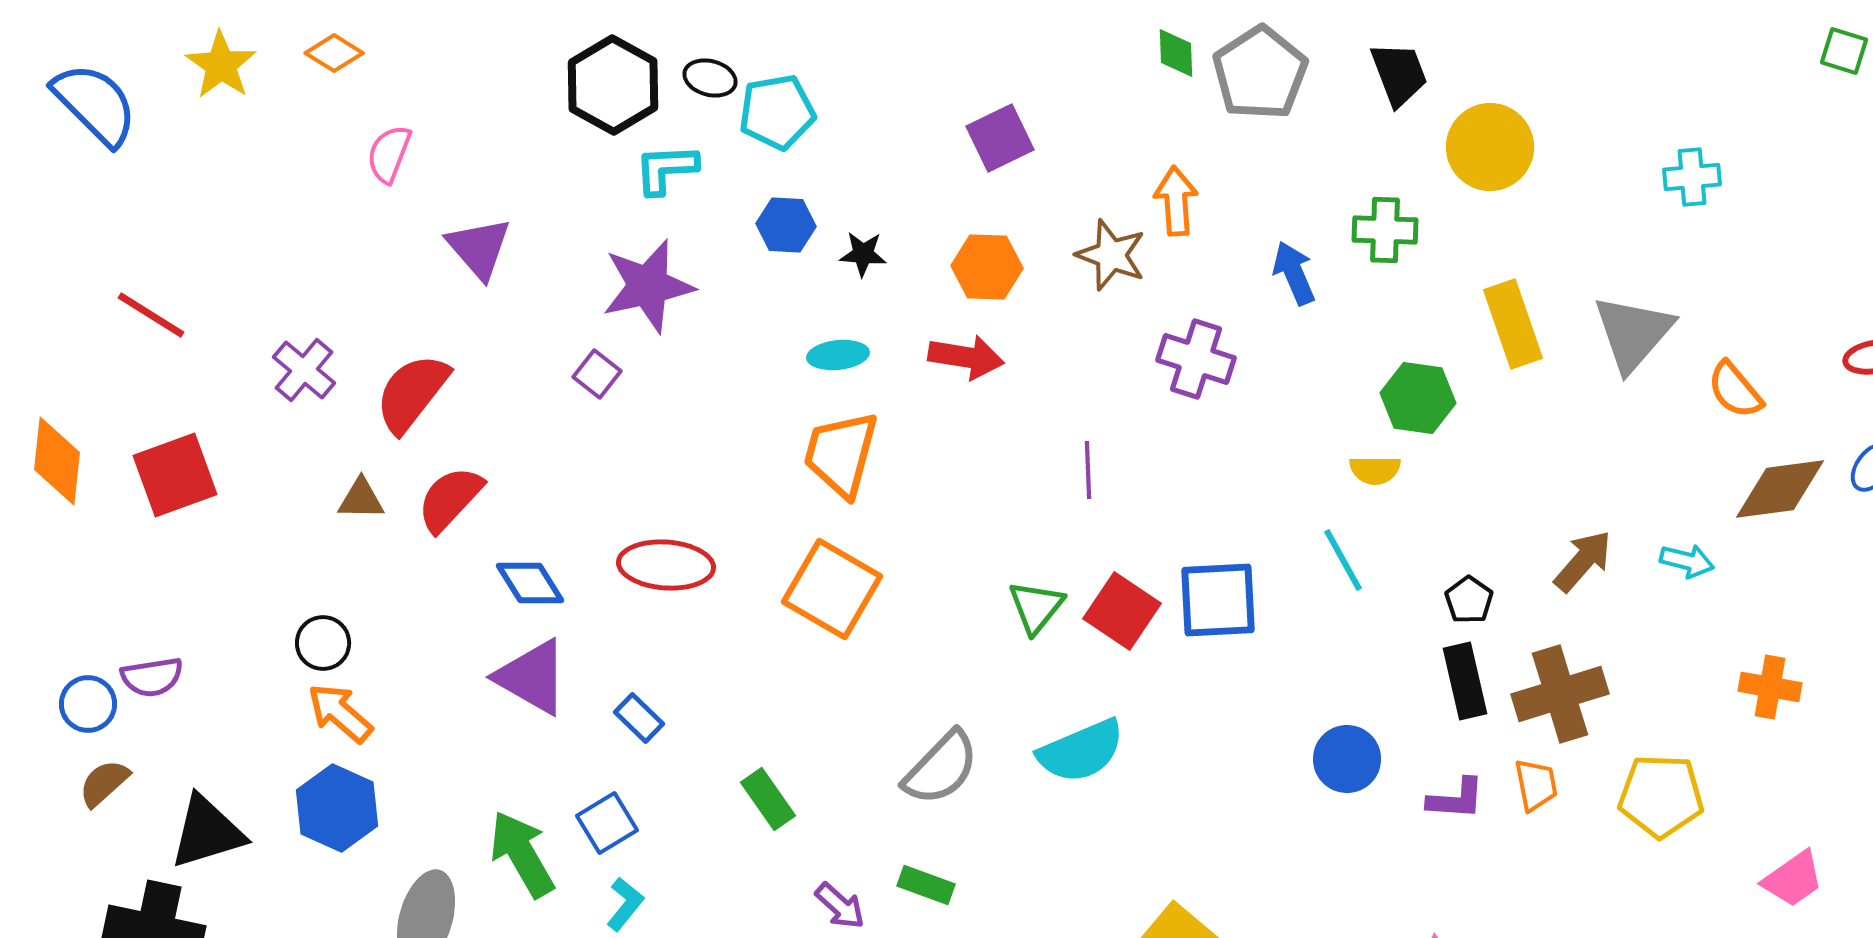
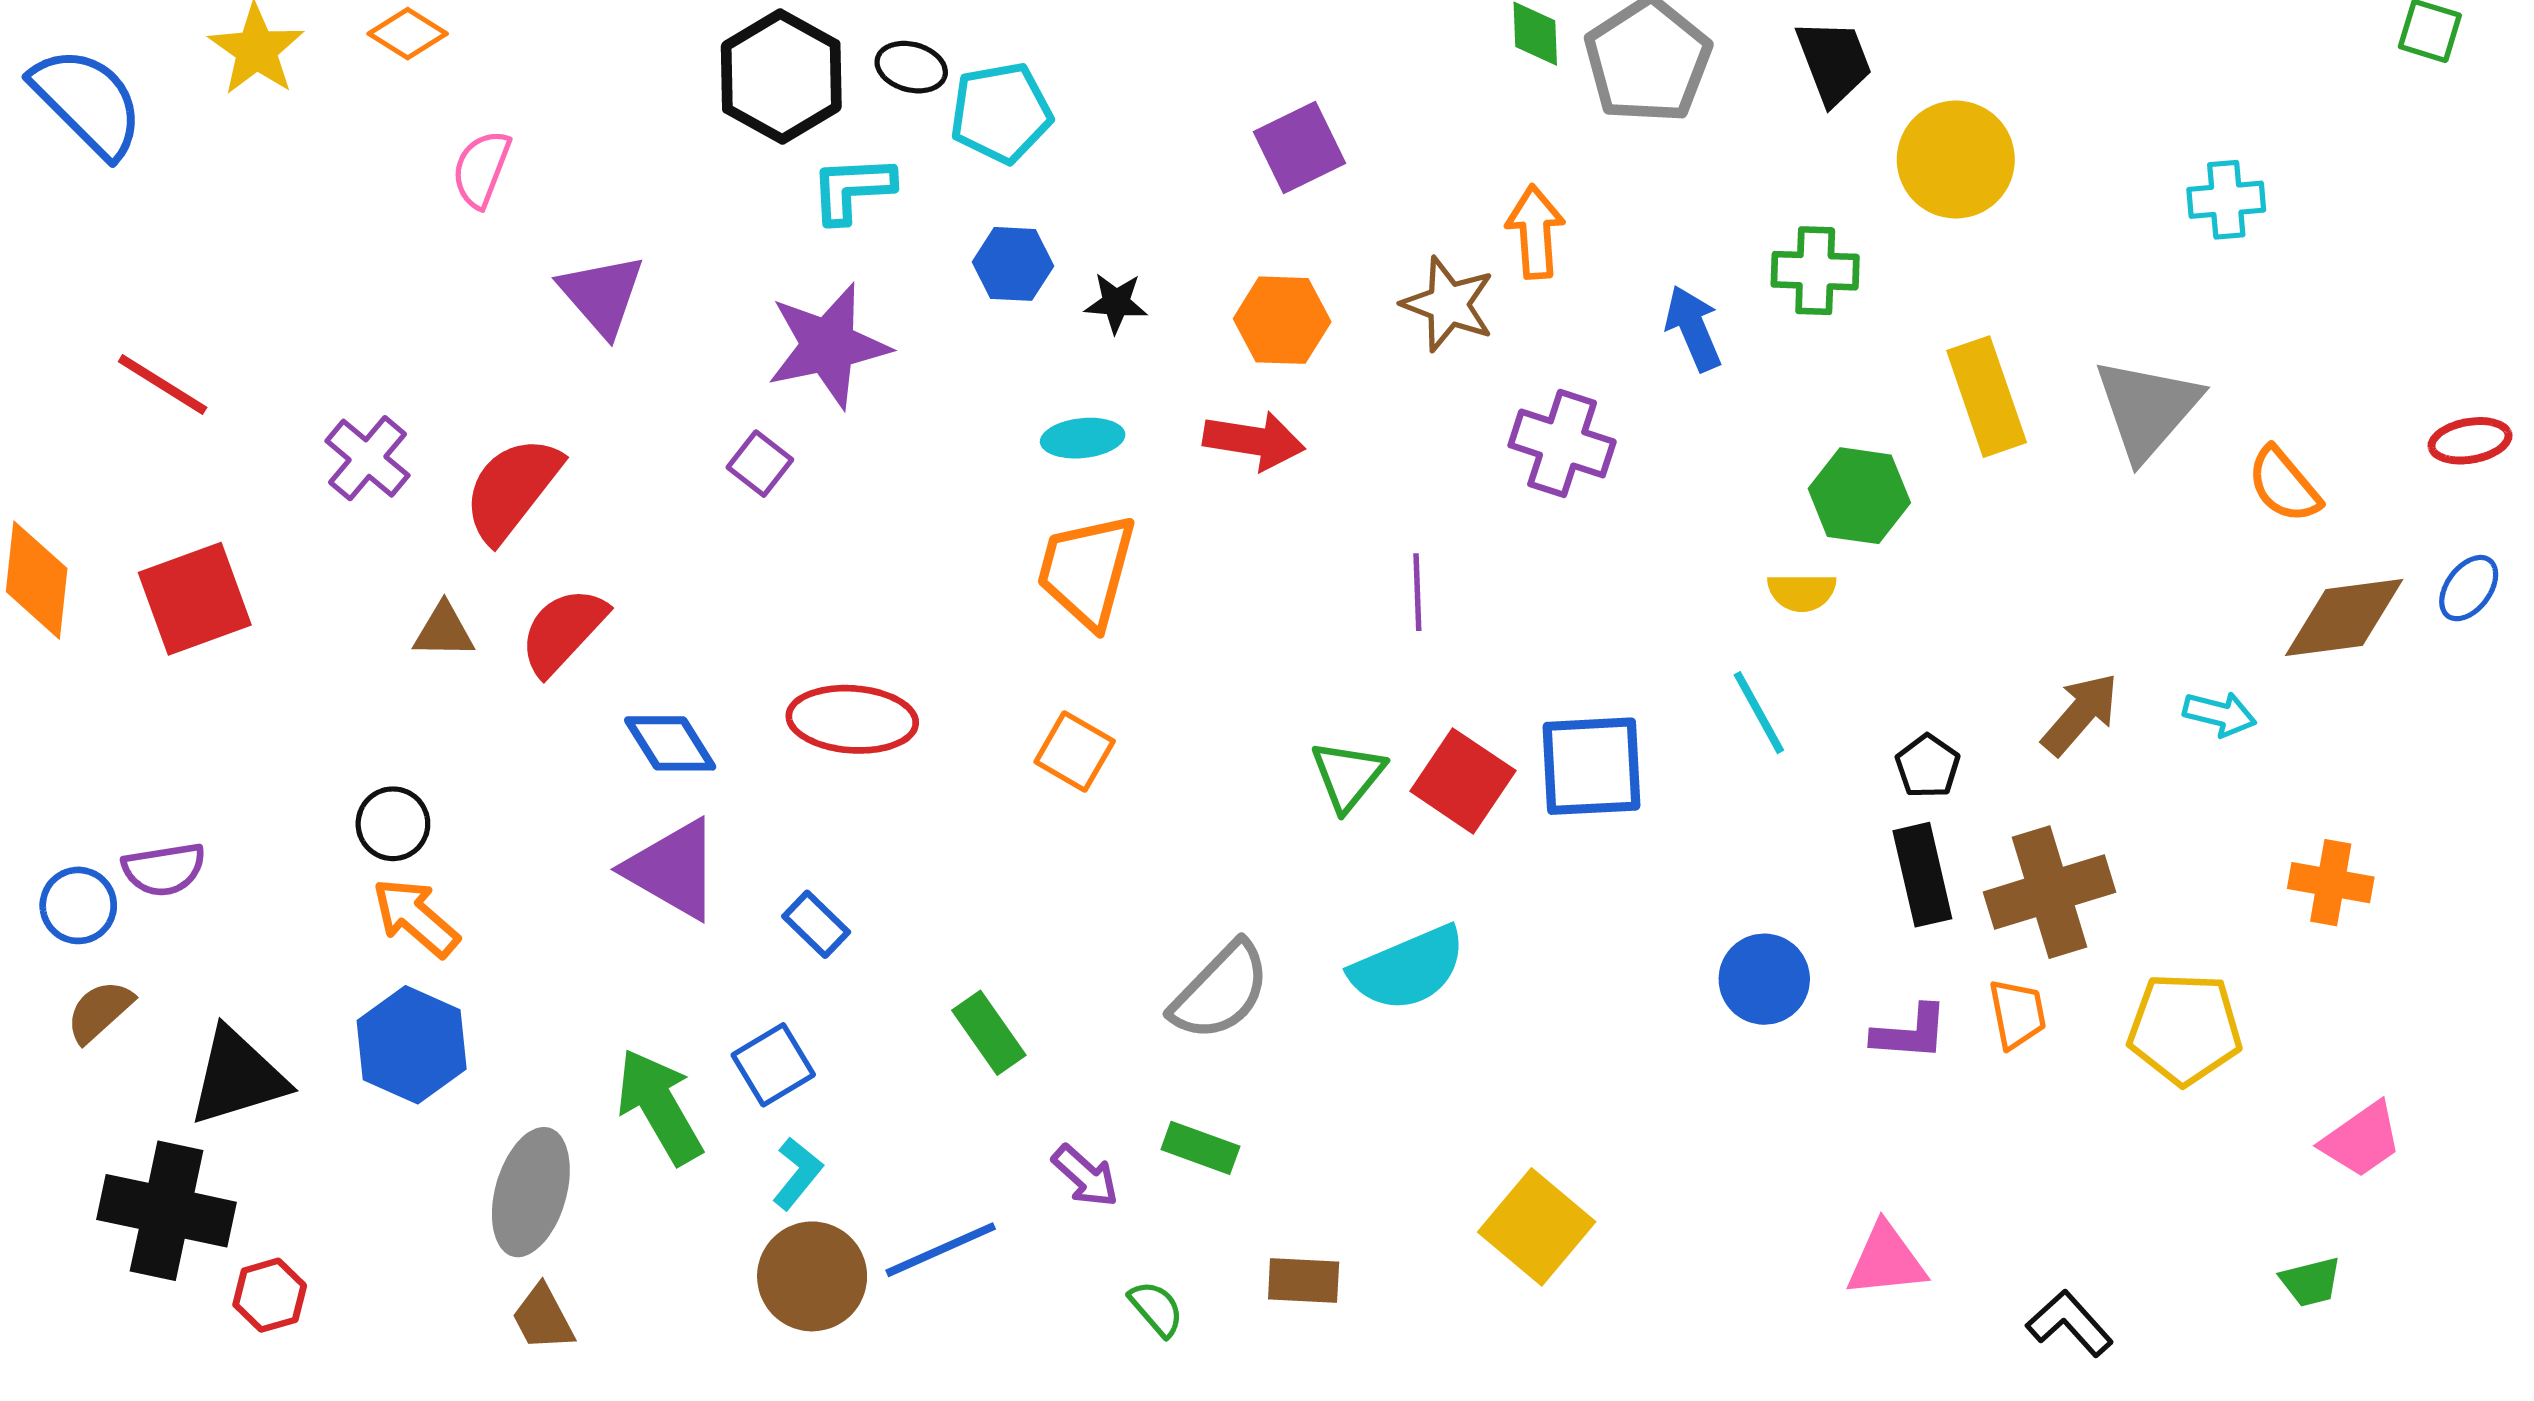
orange square: (832, 589) -> (1075, 751), size x0.6

